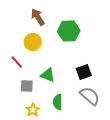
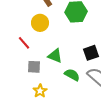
green semicircle: (58, 102) -> (72, 75), moved, turned 119

